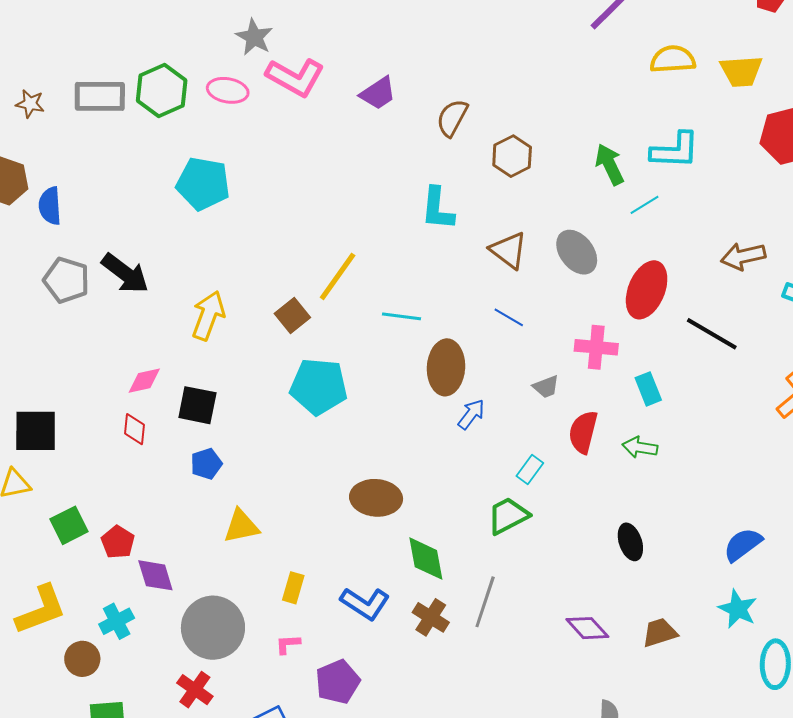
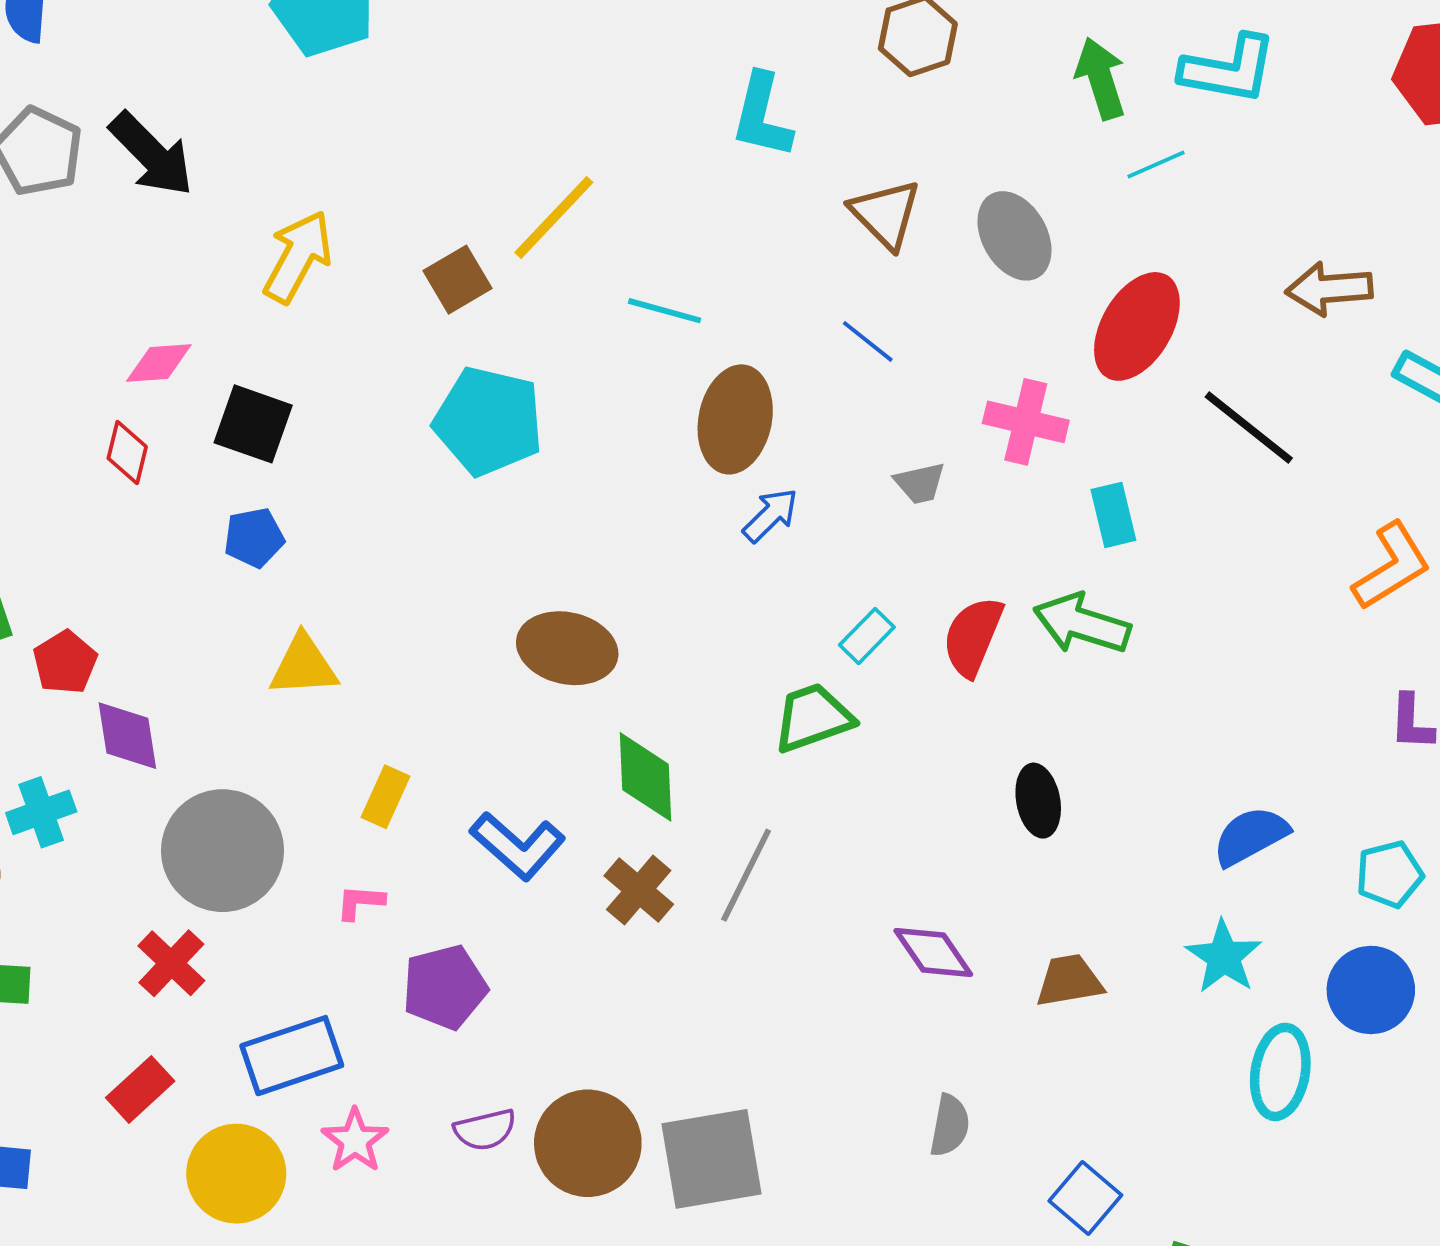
red semicircle: (583, 432) -> (973, 636), moved
green arrow: (640, 447) -> (1082, 624), size x1.4

